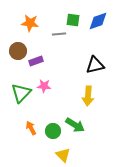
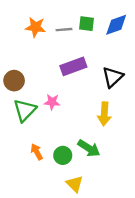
gray line: (59, 34) -> (64, 30), moved
brown circle: (18, 51) -> (14, 81), moved
purple rectangle: (36, 61) -> (73, 66), moved, size x1.5
black triangle: (95, 65) -> (113, 77), turned -30

